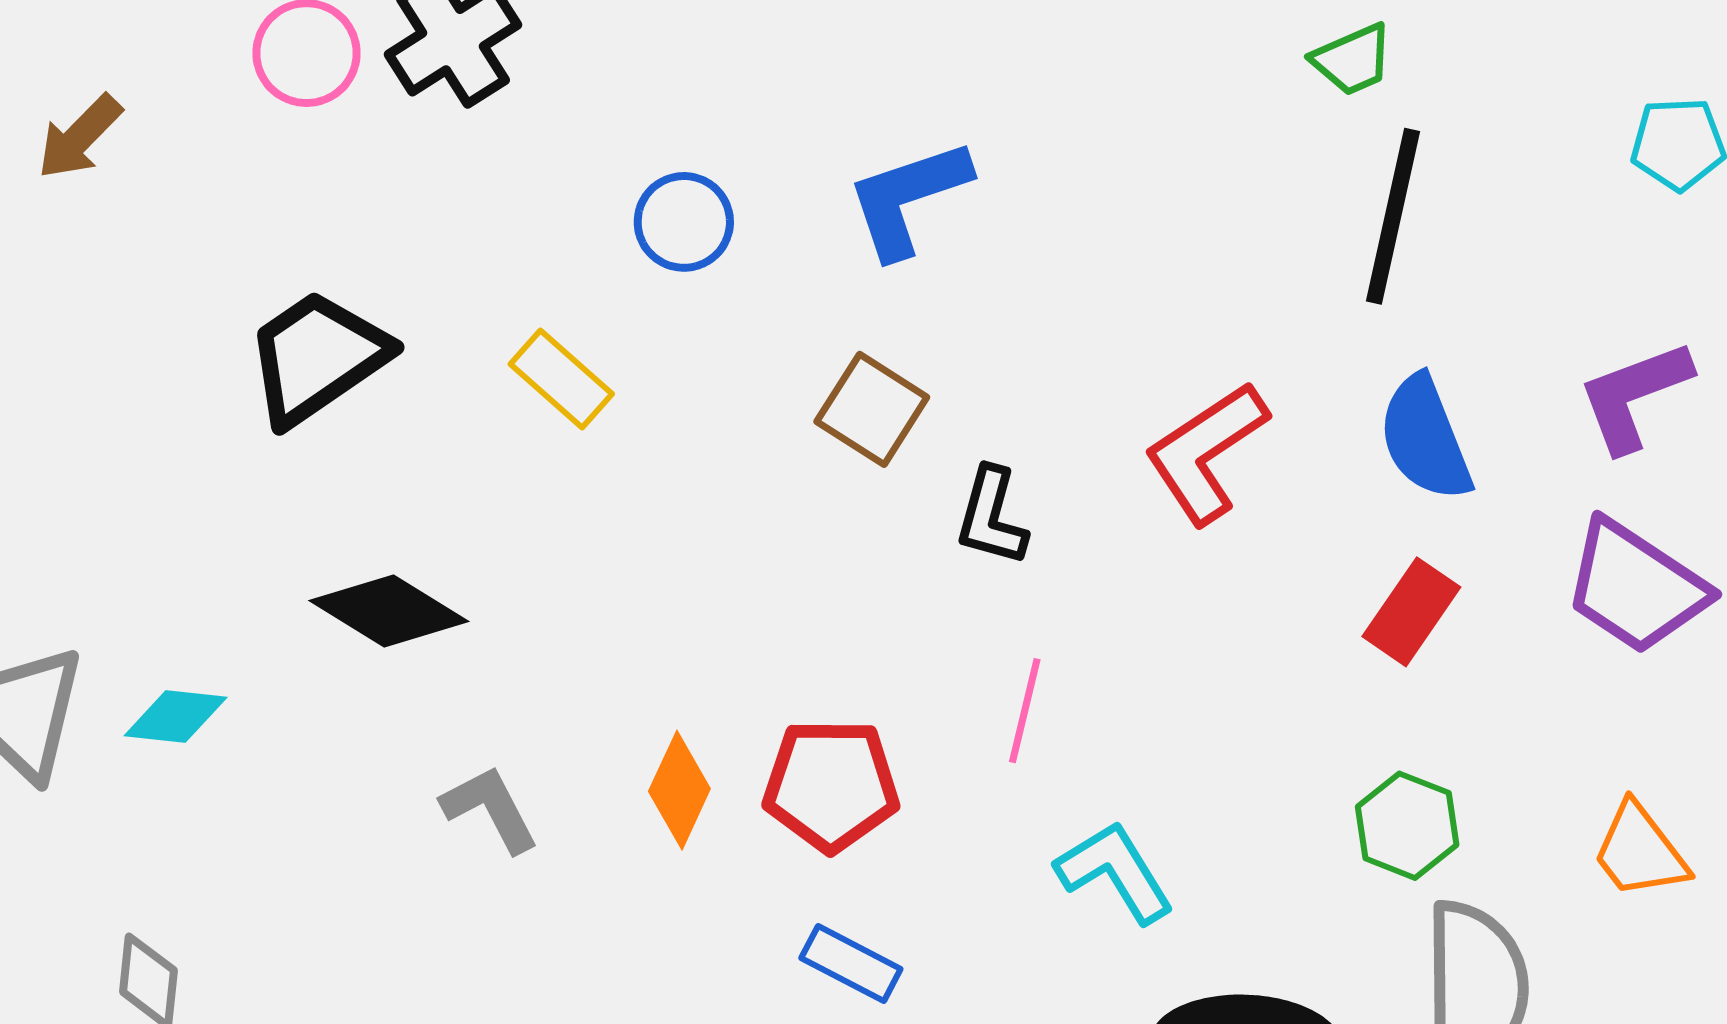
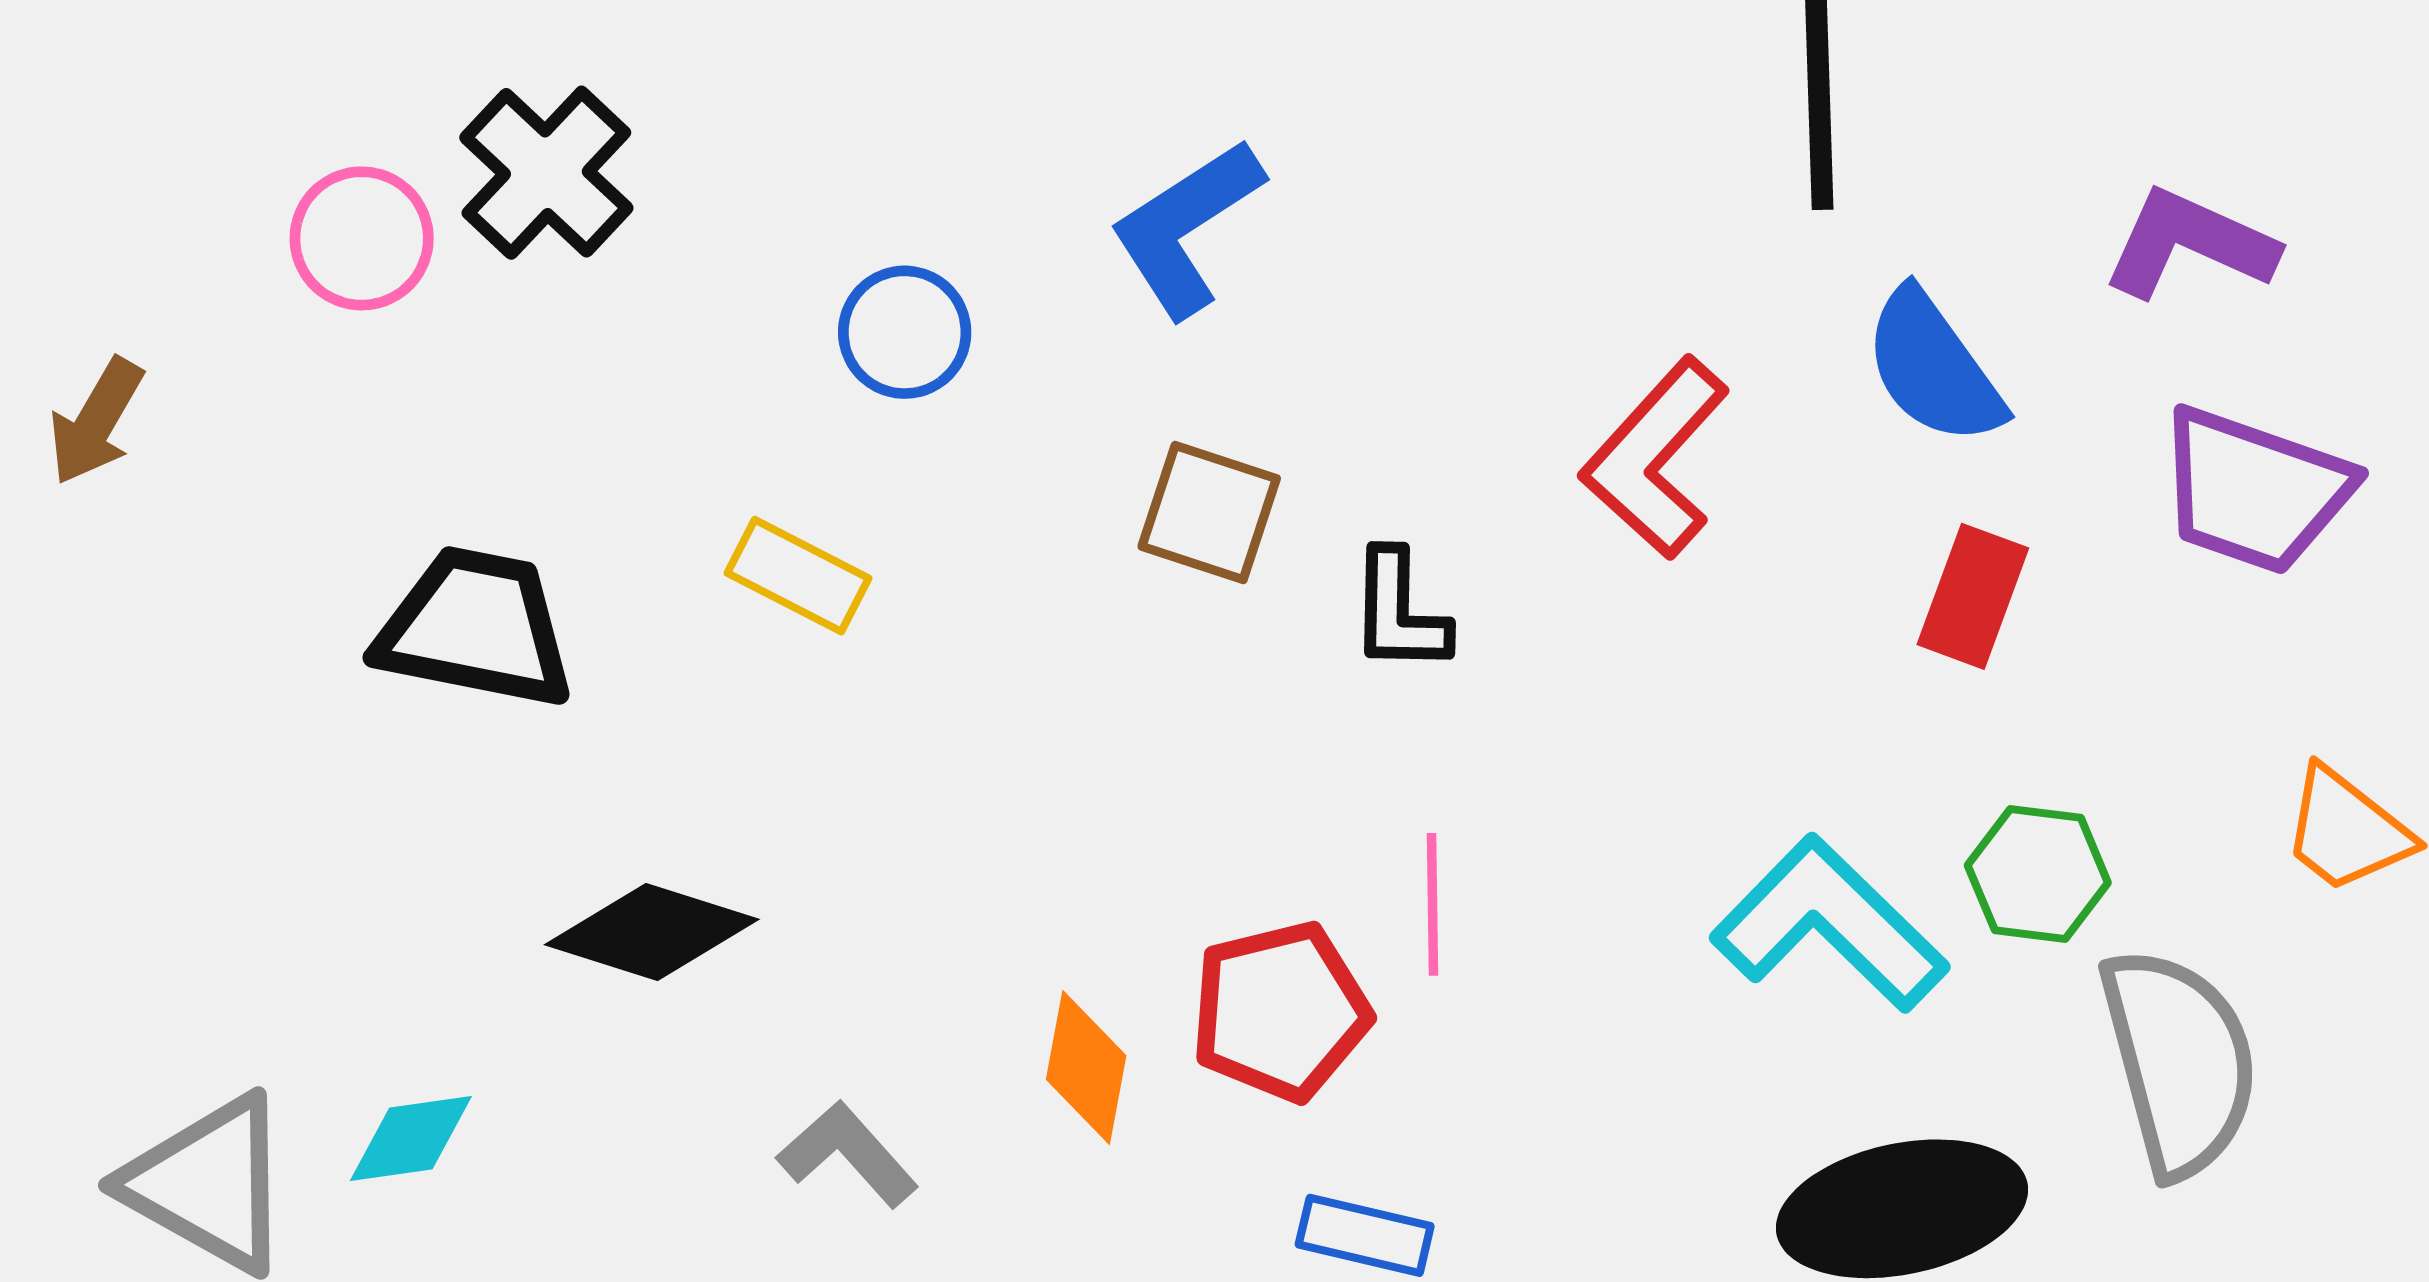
black trapezoid: (317, 357) -> (476, 628), turned 60
purple L-shape: (1634, 396) -> (2190, 244), turned 59
pink line: (1025, 711) -> (1432, 904), moved
cyan L-shape: (1115, 872) -> (1829, 924), moved, size x1.4

